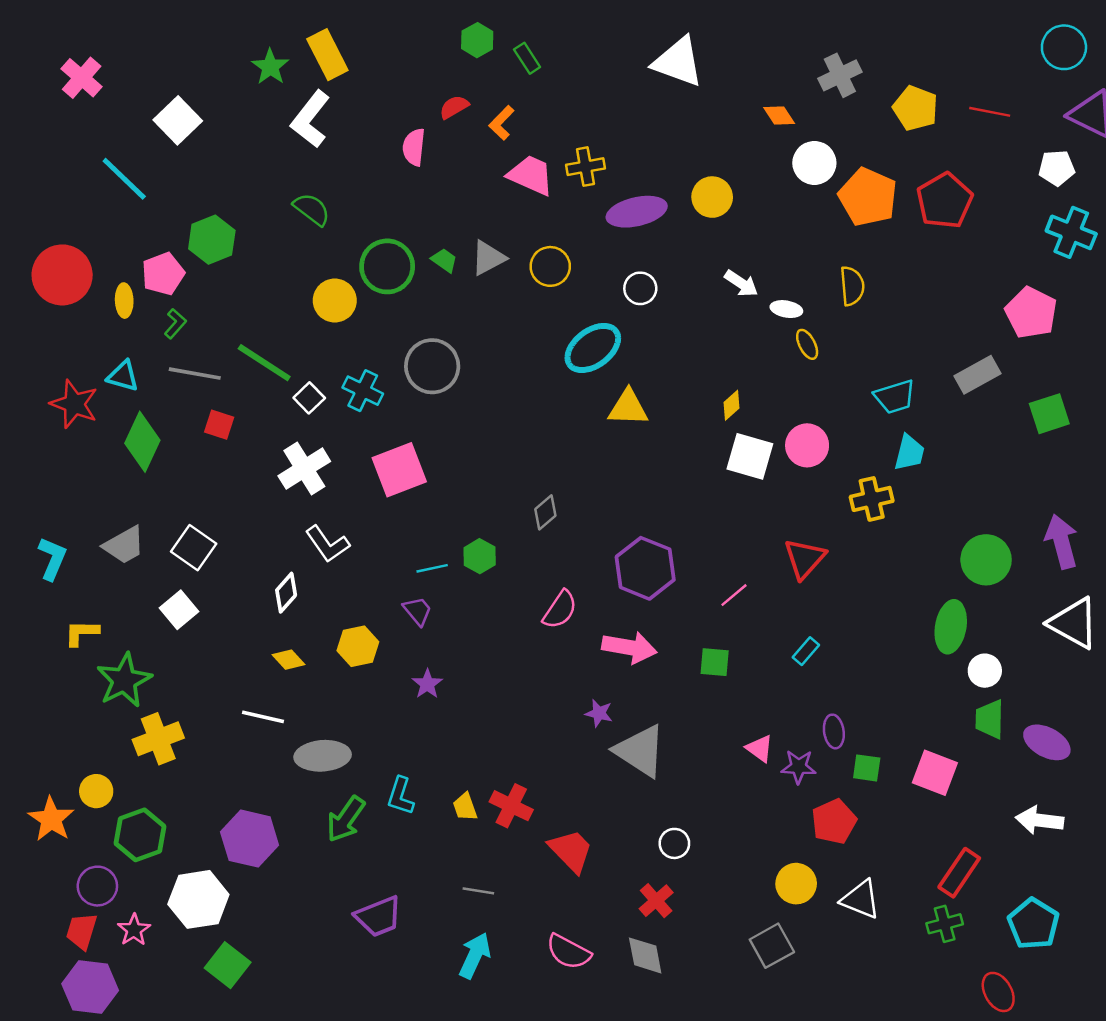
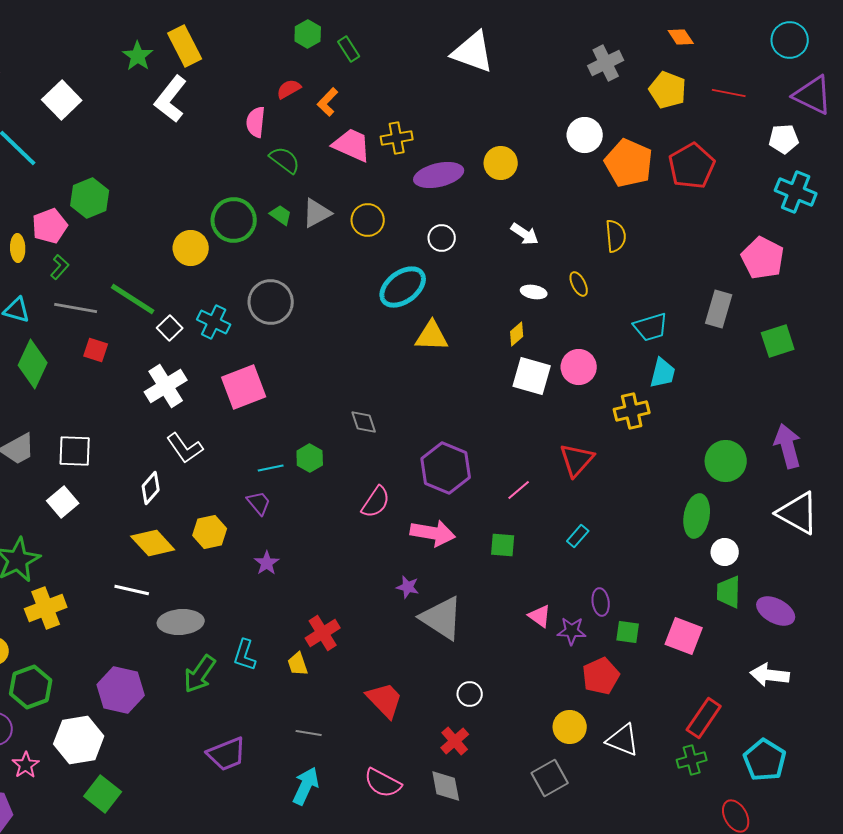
orange diamond: (779, 115) -> (681, 37), moved
green semicircle: (312, 209) -> (285, 160), moved
white ellipse: (786, 309) -> (534, 292), moved
gray rectangle: (977, 375) -> (719, 309), turned -45
gray diamond: (545, 512) -> (364, 422), turned -68
white square: (194, 548) -> (75, 451), turned -33
yellow diamond: (289, 660) -> (153, 543), size x1.6
red cross: (511, 806) -> (323, 633), moved, turned 32

